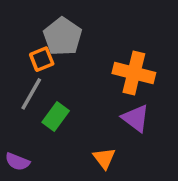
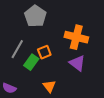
orange square: (42, 59) -> (44, 52), moved
orange triangle: (104, 158) -> (49, 86), moved

